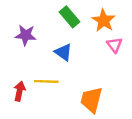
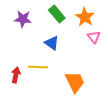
purple star: (26, 35) -> (23, 19), moved
orange trapezoid: (91, 100) -> (75, 82), turned 140

